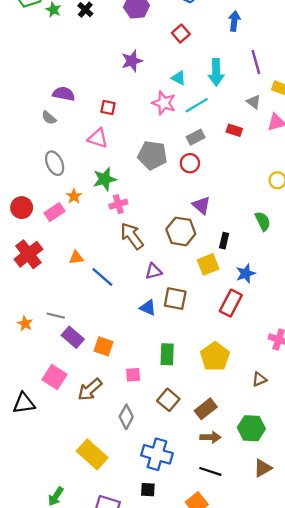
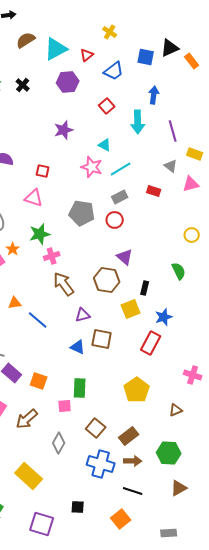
cyan arrow: (216, 72) -> (138, 122), moved
green rectangle: (167, 354) -> (80, 388), moved
blue cross: (157, 454) -> (101, 464), moved

